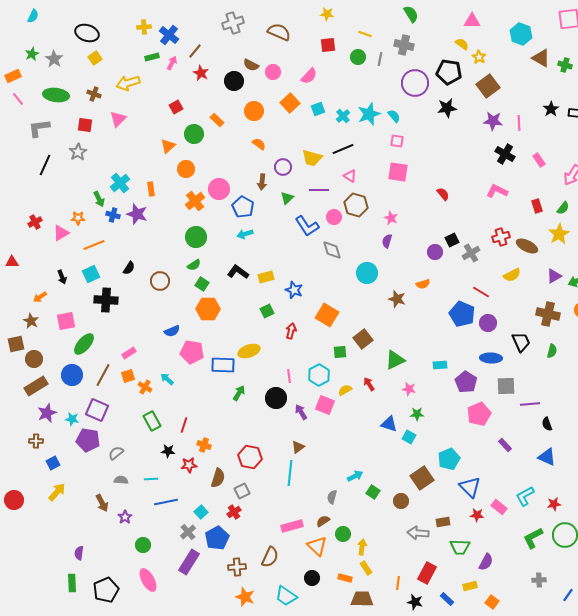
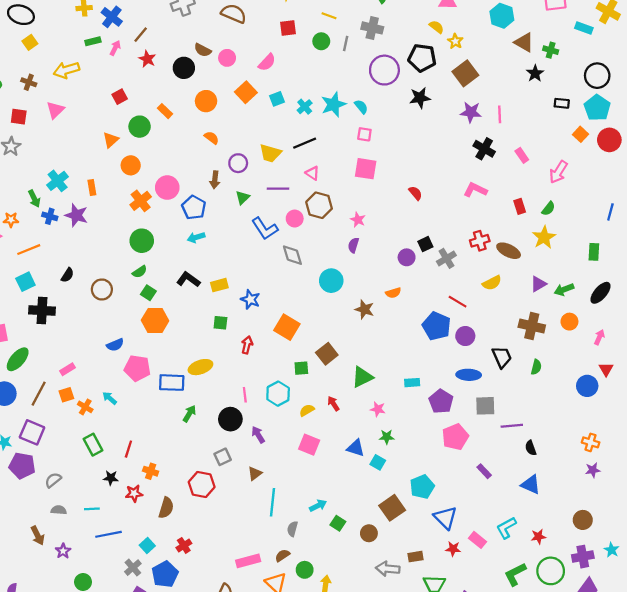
black star: (551, 109) -> (535, 73), moved
green square: (267, 311) -> (220, 323), turned 32
pink square: (325, 405) -> (309, 445), moved
cyan line: (290, 473) -> (273, 502), moved
gray square: (242, 491) -> (223, 457), moved

